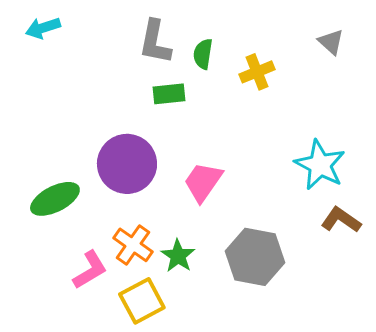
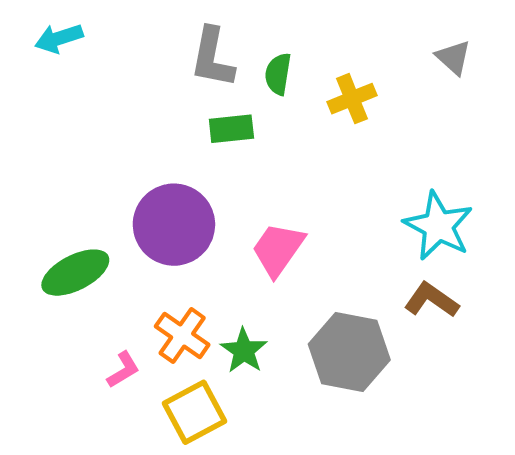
brown L-shape: (341, 220) -> (431, 300), moved
pink L-shape: (90, 270) -> (123, 370), size x0.7

